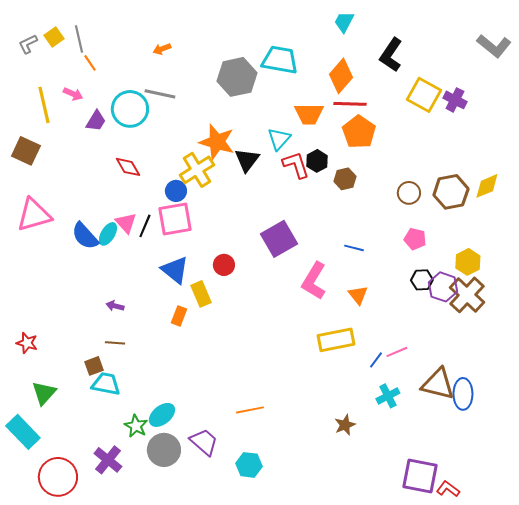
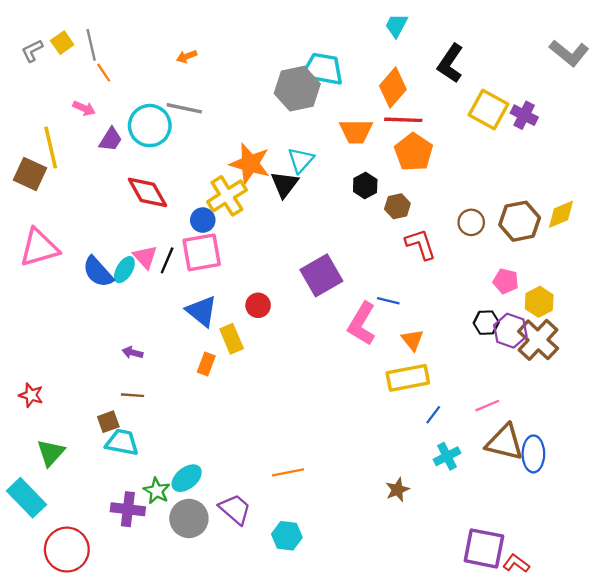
gray hexagon: (237, 77) -> (297, 89), moved
yellow line: (44, 105) -> (51, 147), moved
cyan triangle: (279, 139) -> (301, 160), moved
red L-shape: (296, 165) -> (421, 244), moved
red diamond: (128, 167) -> (147, 192), size x1.4
pink pentagon: (415, 239) -> (506, 281), moved
blue line: (354, 248) -> (388, 301), moved
yellow rectangle: (336, 340) -> (408, 378), moved
pink line: (397, 352) -> (487, 406), moved
purple cross: (108, 460) -> (128, 509), moved, turned -32

